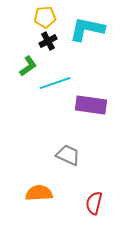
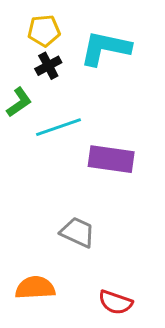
red semicircle: (94, 203) -> (115, 302), turned -85

